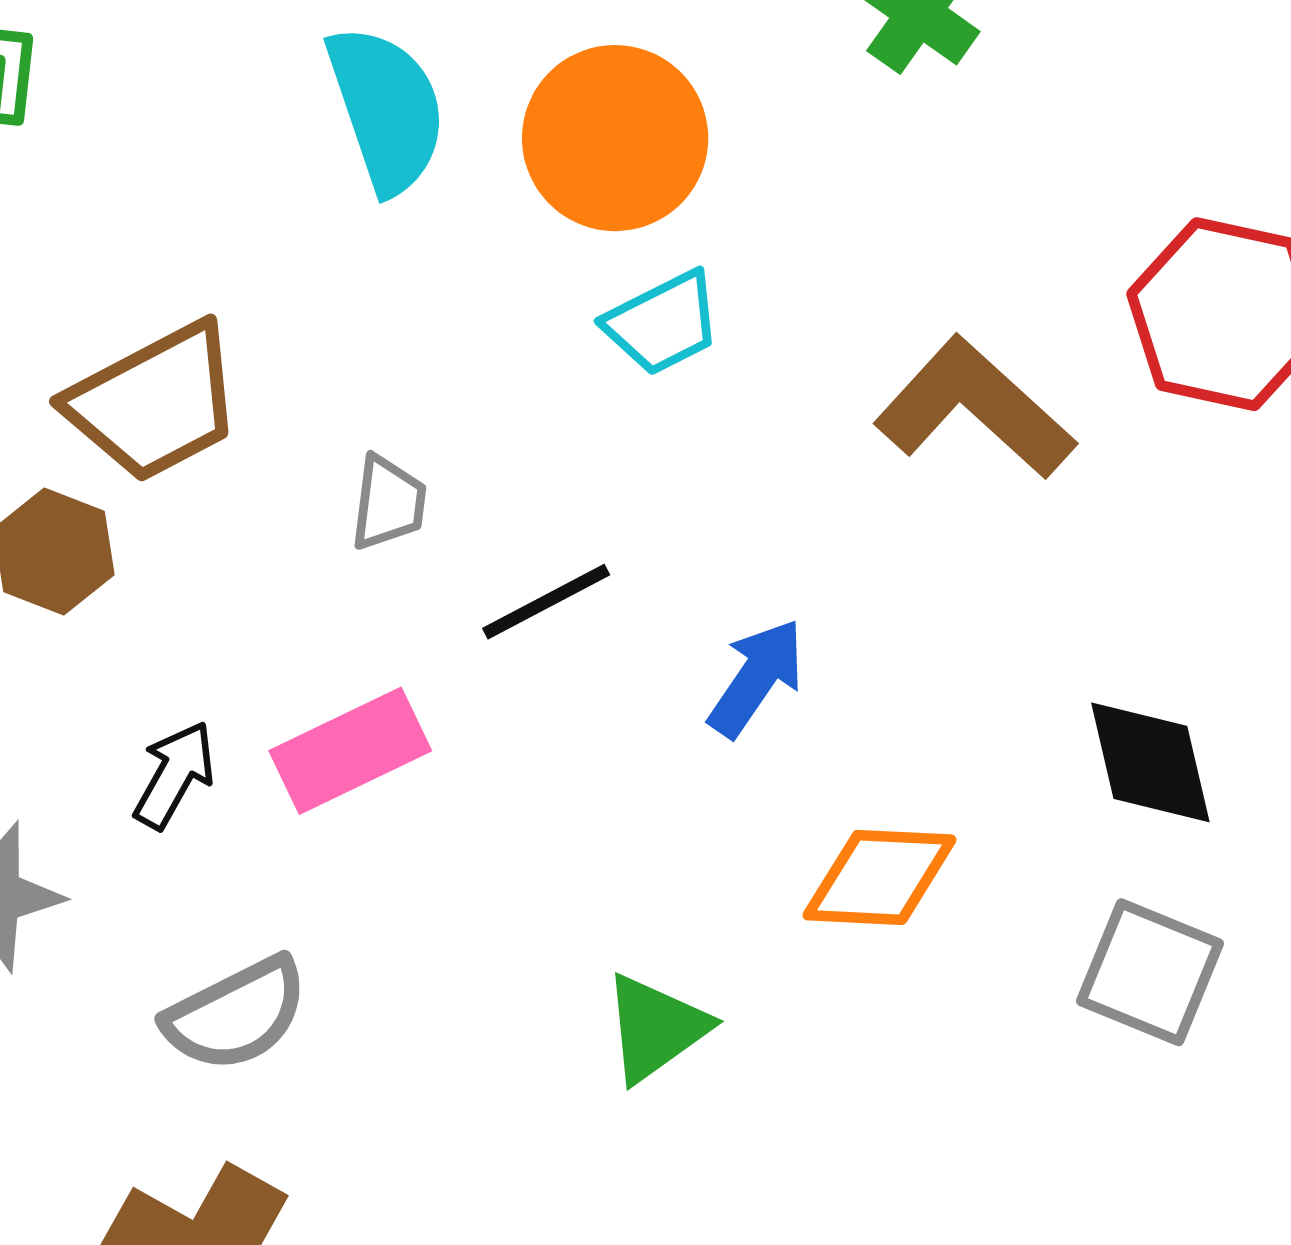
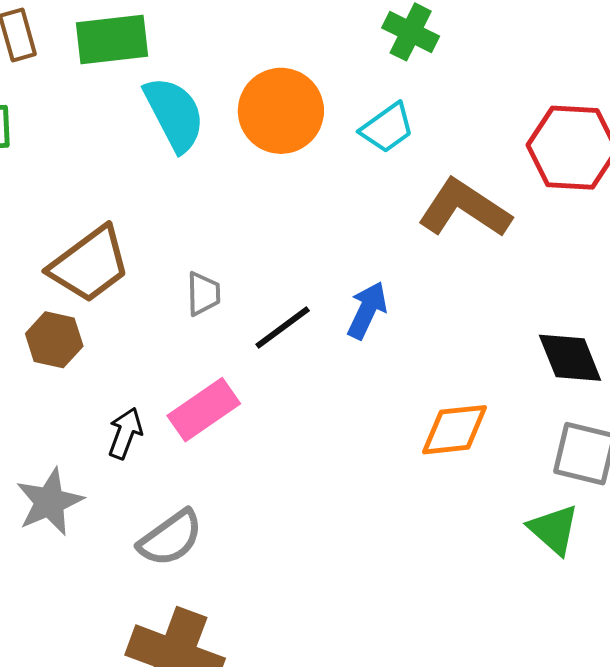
cyan trapezoid: (663, 323) -> (387, 128), moved
blue arrow: (756, 678) -> (367, 310), moved
green triangle: (655, 1028) -> (554, 529), moved, turned -34

